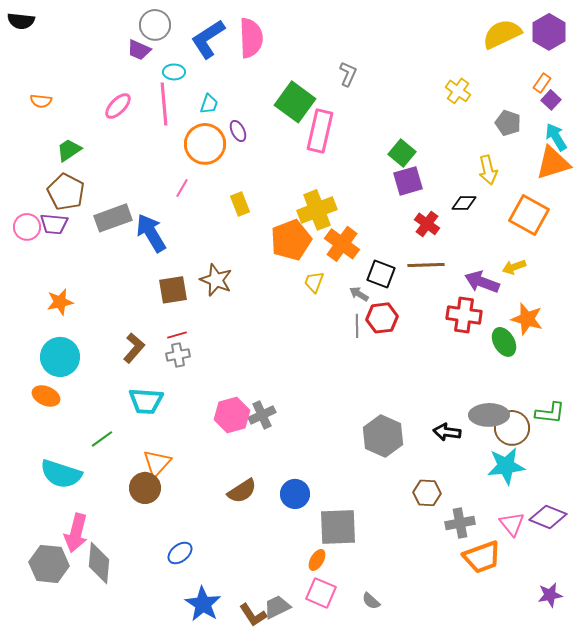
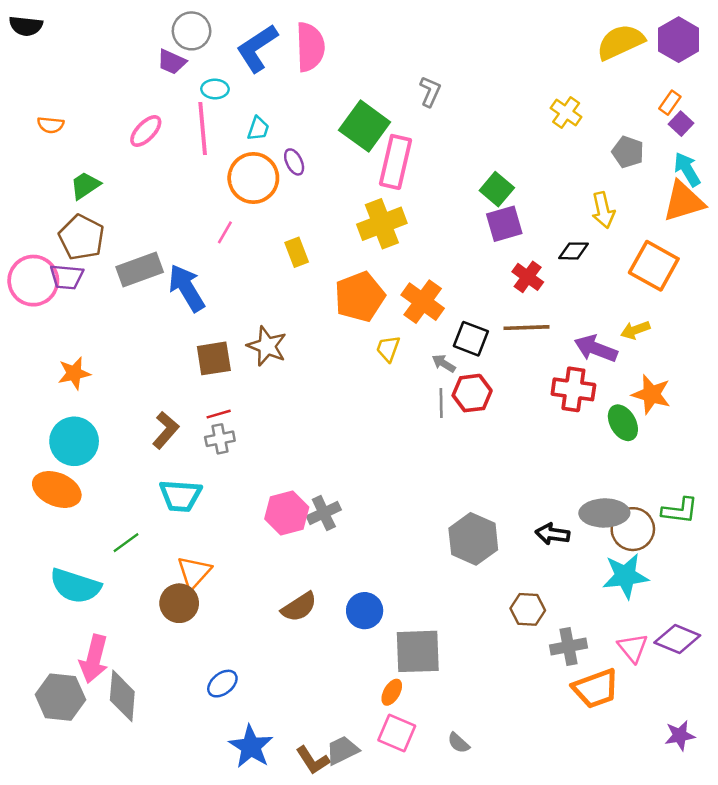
yellow cross: (317, 210) -> (382, 224), moved
pink circle: (27, 227) -> (33, 281), size x1.5
orange ellipse: (46, 396) -> (57, 489), size x1.4

